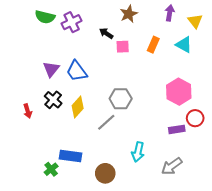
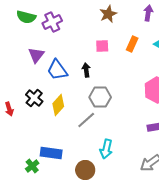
black arrow: (106, 33) -> (86, 70), moved, turned 48
purple triangle: (51, 69) -> (36, 55), moved
cyan arrow: (138, 152) -> (106, 149), moved

